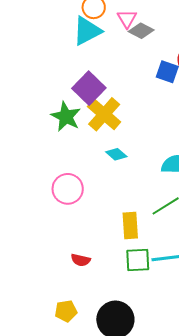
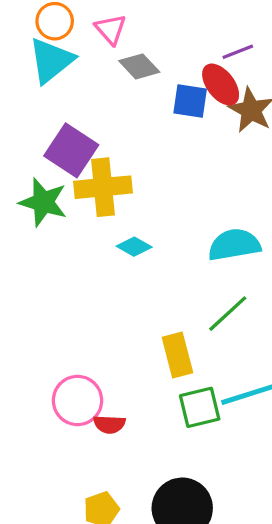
gray diamond: (141, 31) -> (139, 66), moved, turned 30
yellow cross: (104, 114) -> (103, 187), turned -36
pink circle: (68, 189) -> (78, 400), moved

